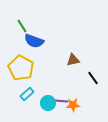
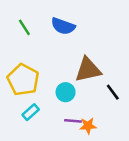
blue semicircle: (34, 41) -> (63, 26), moved
brown triangle: (73, 60) -> (88, 70), size x1.6
cyan circle: (48, 103) -> (66, 92), moved

